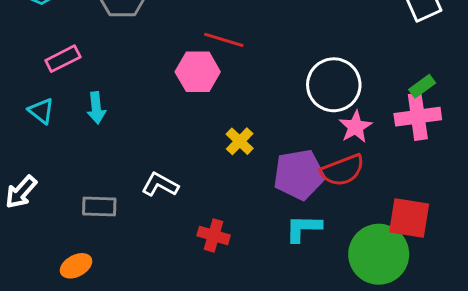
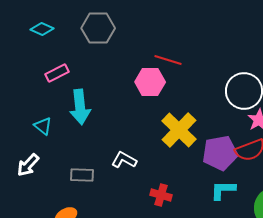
cyan arrow: (96, 108) -> (80, 107), size x1.6
cyan triangle: (41, 111) -> (43, 126), moved
yellow cross: (240, 141) -> (179, 130), size x1.8

